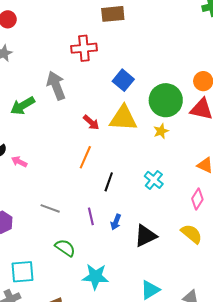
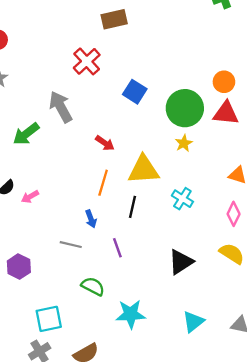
red cross: (84, 48) -> (87, 61), turned -30
yellow triangle: (123, 118) -> (144, 170), moved
pink arrow: (19, 162) -> (30, 197), turned -49
blue arrow: (116, 222) -> (91, 219), moved, turned -35

